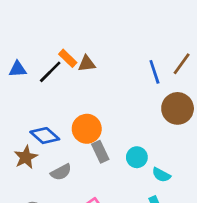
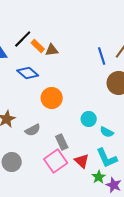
black line: (50, 72) -> (23, 39), moved
blue diamond: (45, 136) -> (28, 73), moved
gray rectangle: (100, 152) -> (62, 142), moved

